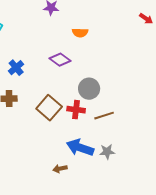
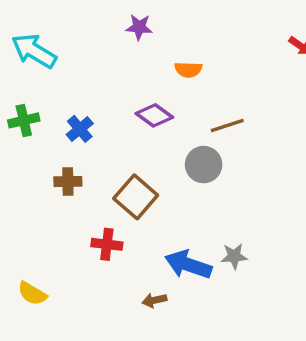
red cross: (76, 110) -> (107, 244), moved
brown line: (104, 116) -> (227, 126), moved
gray star: (107, 152) -> (234, 256), moved

